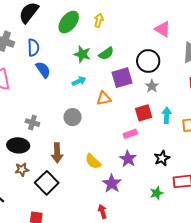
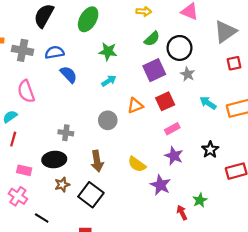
yellow arrow: (99, 20) -> (144, 11), moved, turned 88
blue semicircle: (33, 48) -> (55, 52), turned -90
green semicircle: (106, 53) -> (152, 39), moved
orange triangle: (104, 98) -> (135, 106), moved
red square: (144, 113) -> (165, 101), moved
cyan arrow: (167, 115) -> (208, 103), turned -49
green star: (157, 193) -> (200, 200), moved
red arrow: (102, 211) -> (182, 213), moved

